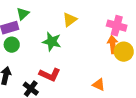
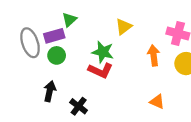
orange arrow: (113, 45) -> (154, 55), moved
red L-shape: (50, 75) -> (100, 70), moved

